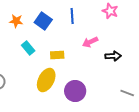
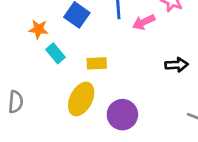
orange star: (16, 21) -> (38, 29), moved
pink arrow: (90, 42) -> (144, 22), moved

